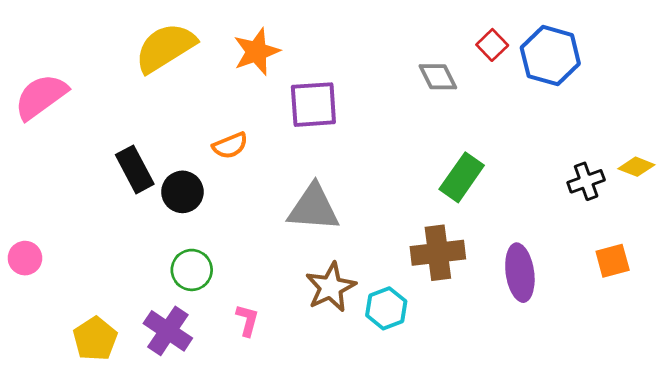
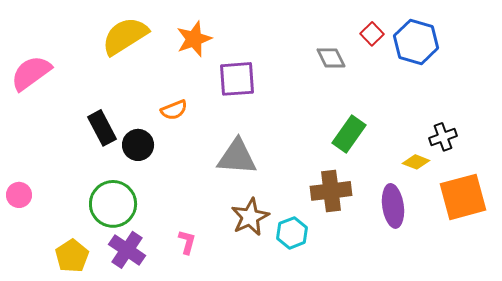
yellow diamond: (636, 167) -> (416, 162), moved
orange square: (613, 261) -> (463, 197), size x1.8
green circle: (192, 270) -> (113, 204), moved, size x1.5

